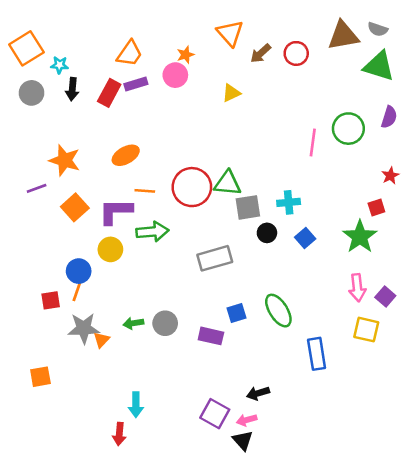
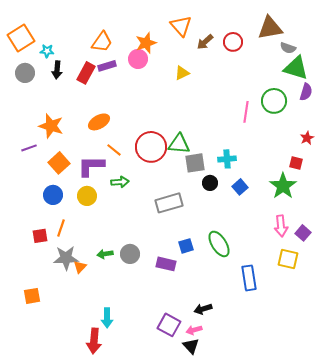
gray semicircle: (378, 29) -> (288, 48), moved
orange star: (186, 55) -> (146, 43), size x1.5
green triangle: (379, 66) -> (296, 68), moved
orange line: (145, 191) -> (114, 150), turned 35
red square: (376, 207) -> (296, 163), turned 32
green arrow: (152, 232) -> (120, 182), size x0.7
blue circle: (79, 271) -> (53, 195), moved
red arrow: (119, 434) -> (94, 341), size x1.4

